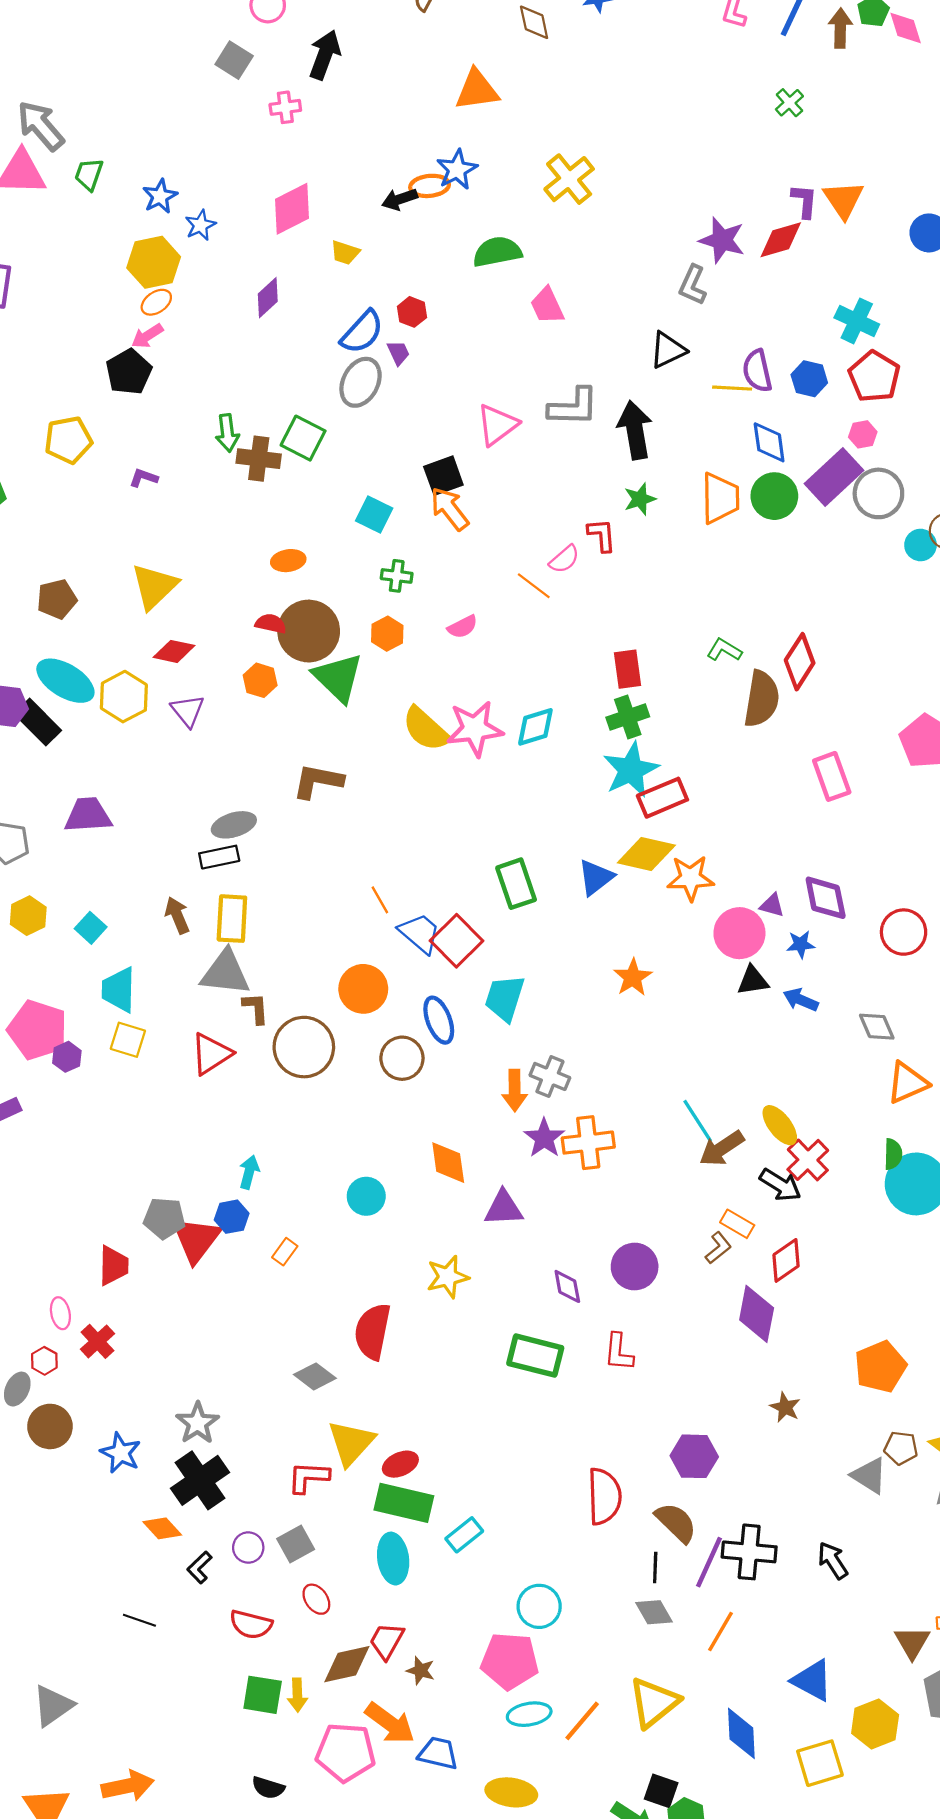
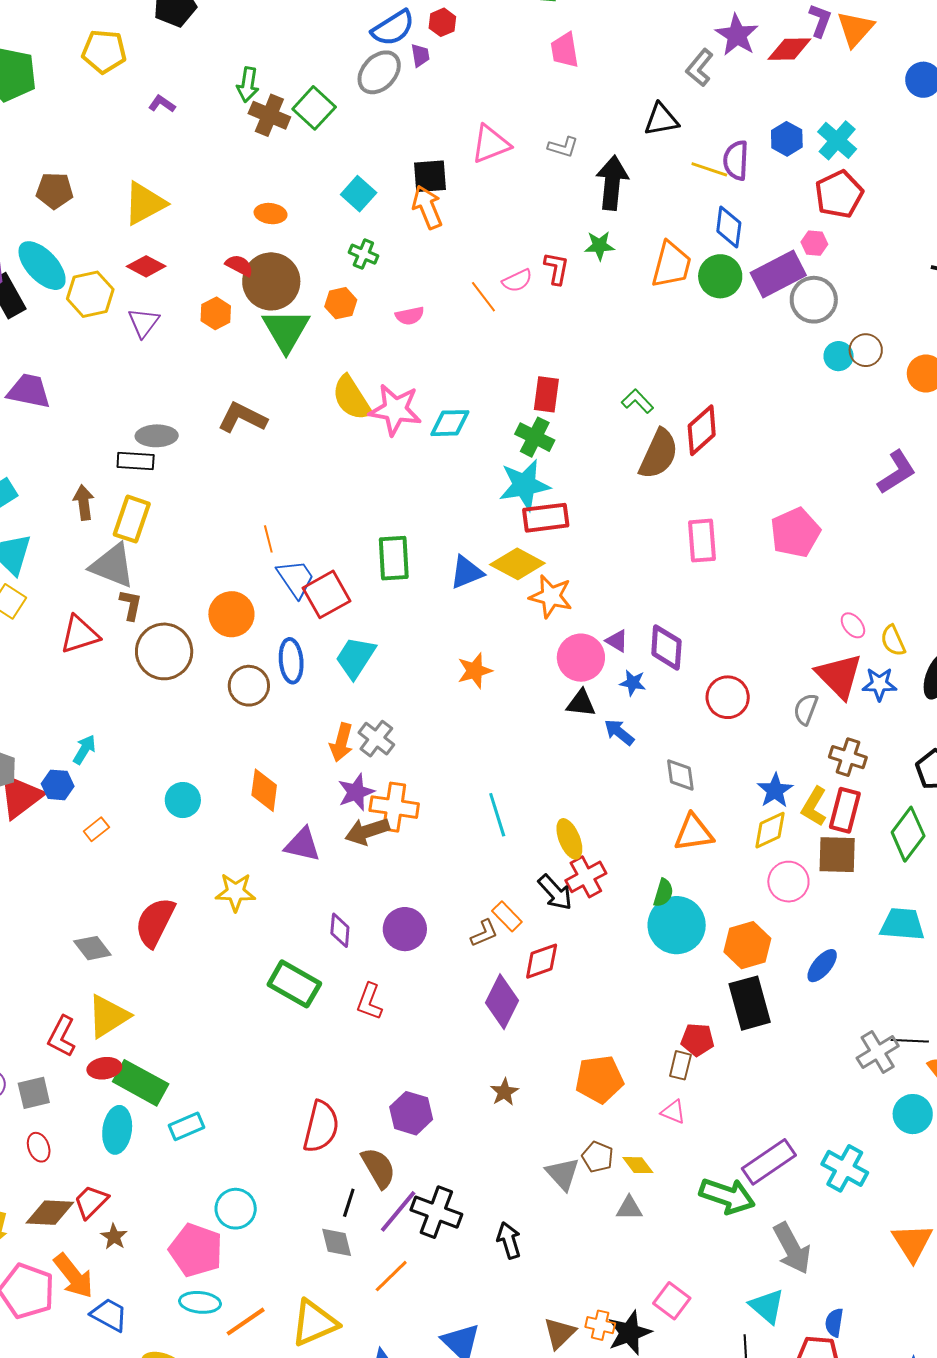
blue hexagon: (809, 379) -> (787, 139), moved
gray L-shape: (573, 407) -> (563, 147), size x0.6
green cross: (628, 717) -> (535, 437), turned 30
brown arrow: (722, 1148) -> (367, 831), moved
red ellipse: (400, 1464) -> (104, 1068), moved
red L-shape: (308, 1477) -> (62, 1036), turned -81

